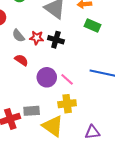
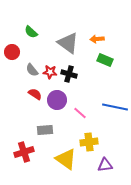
purple circle: (47, 77) -> (57, 100), moved
yellow cross: (67, 104) -> (89, 142), moved
gray rectangle: (32, 111) -> (45, 130), moved

